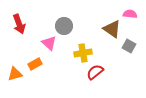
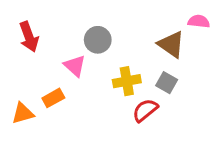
gray square: (129, 46) -> (167, 83), moved

